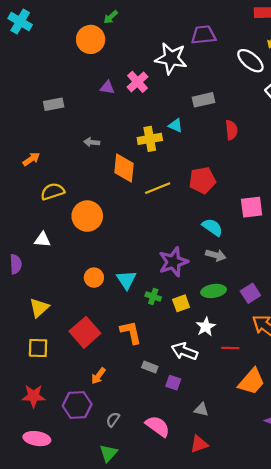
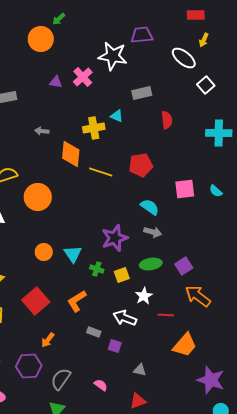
yellow line: (158, 188) -> (101, 172), turned 40
orange L-shape: (131, 332) -> (77, 301), turned -110
gray semicircle: (113, 420) -> (61, 379), size x1.6
pink semicircle: (158, 426) -> (101, 385), size x0.6

